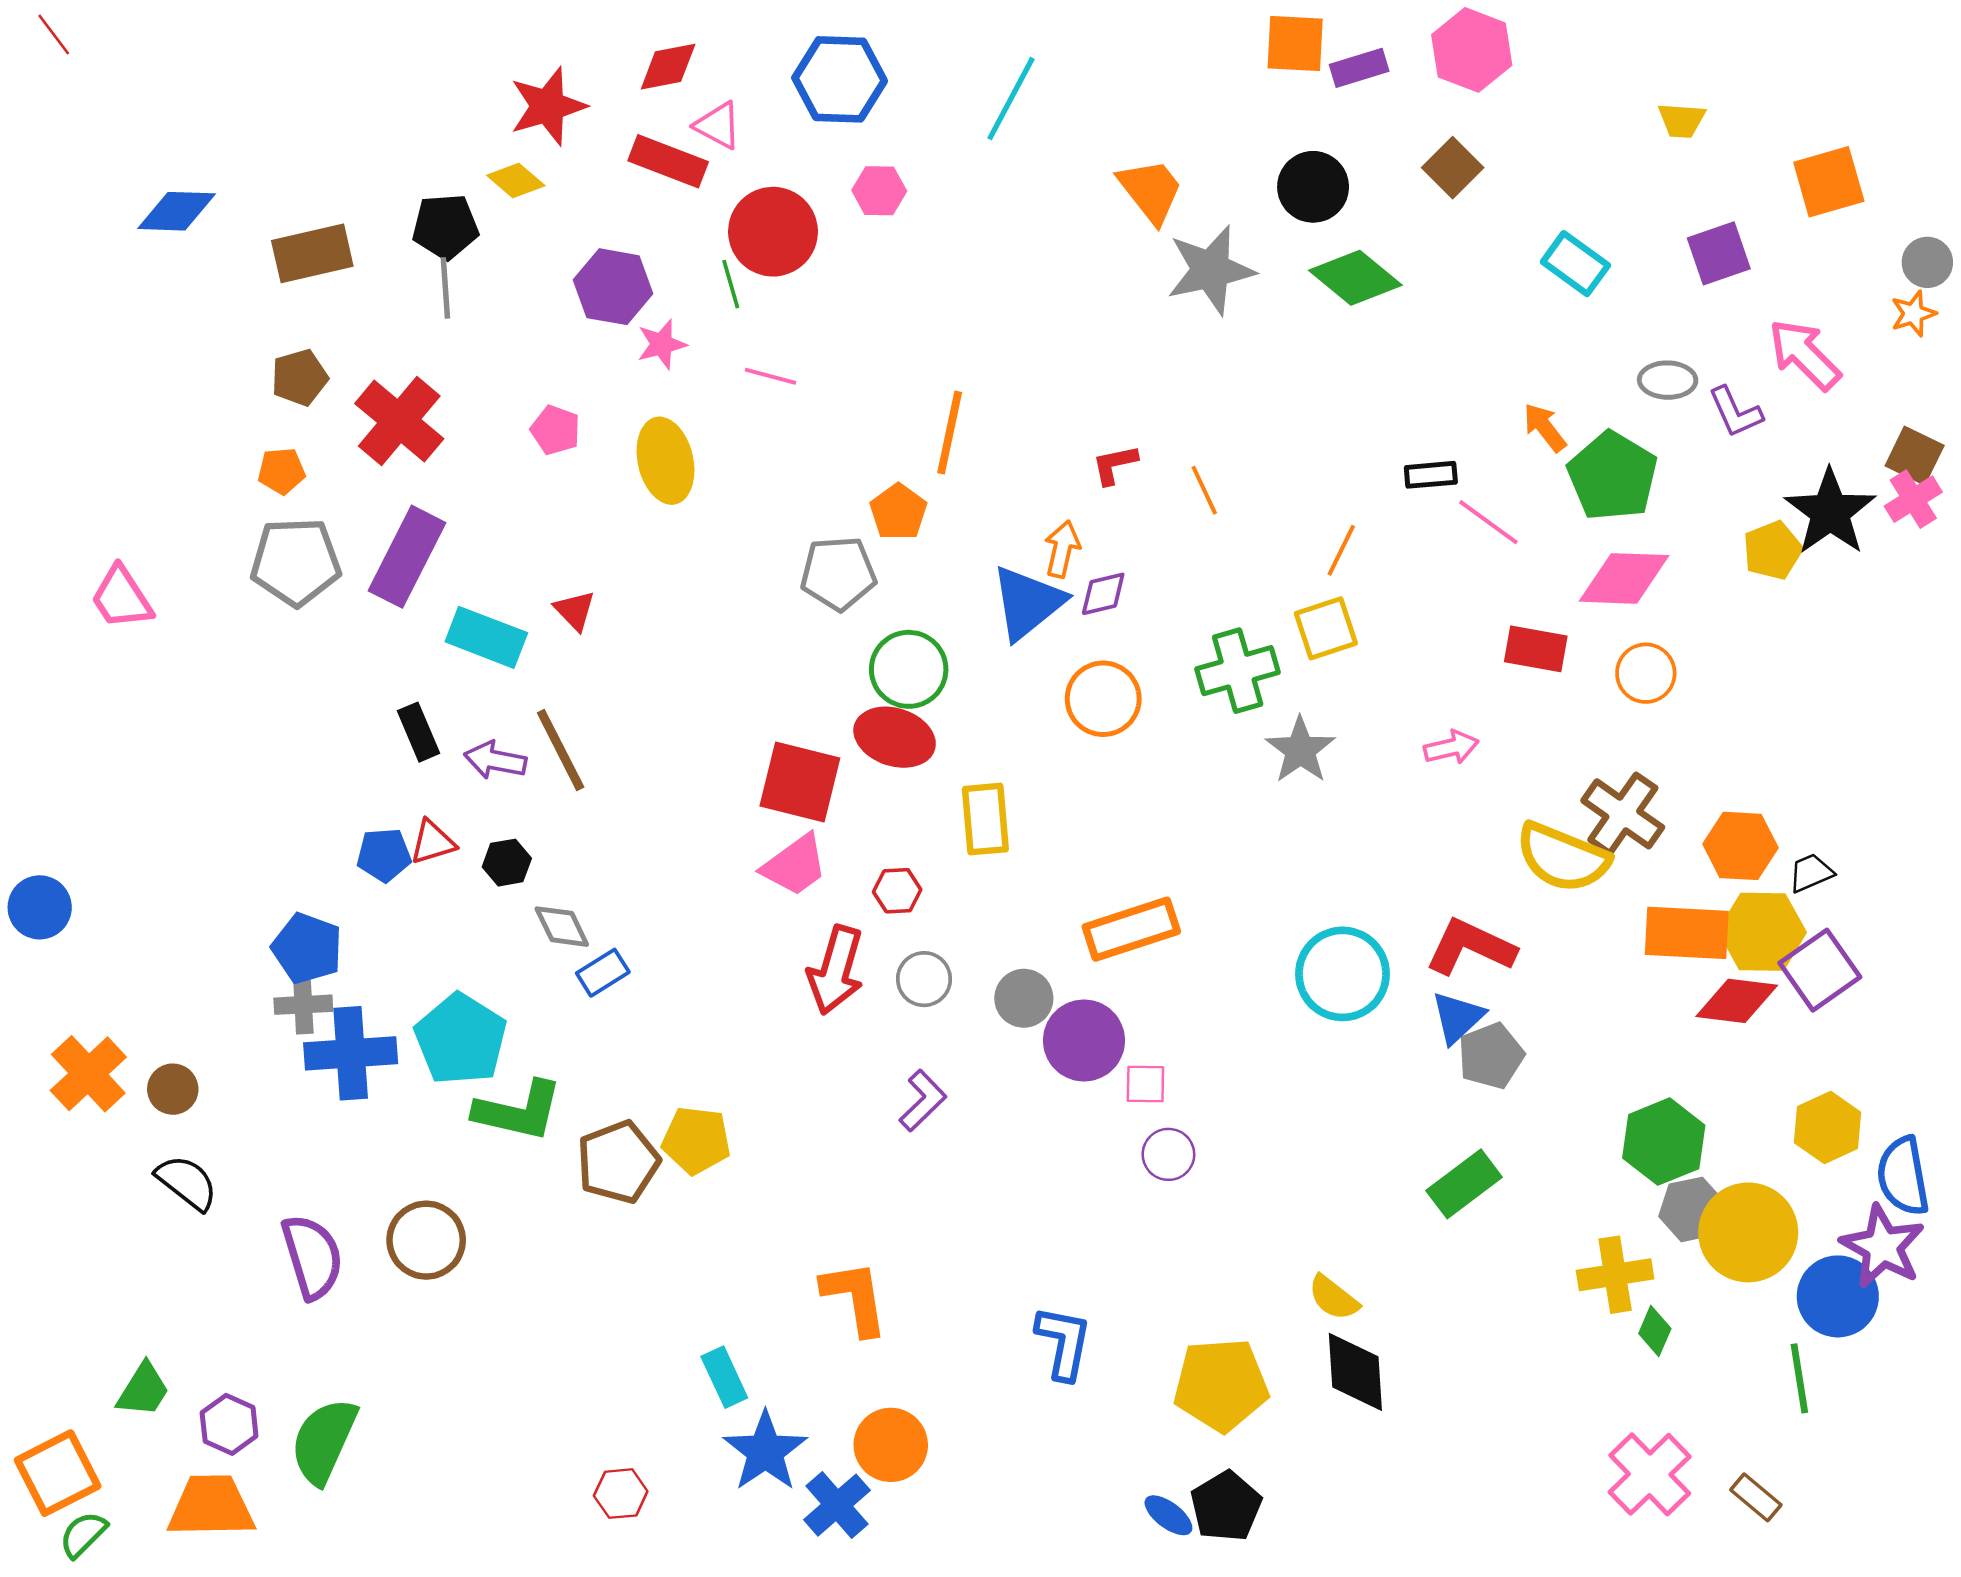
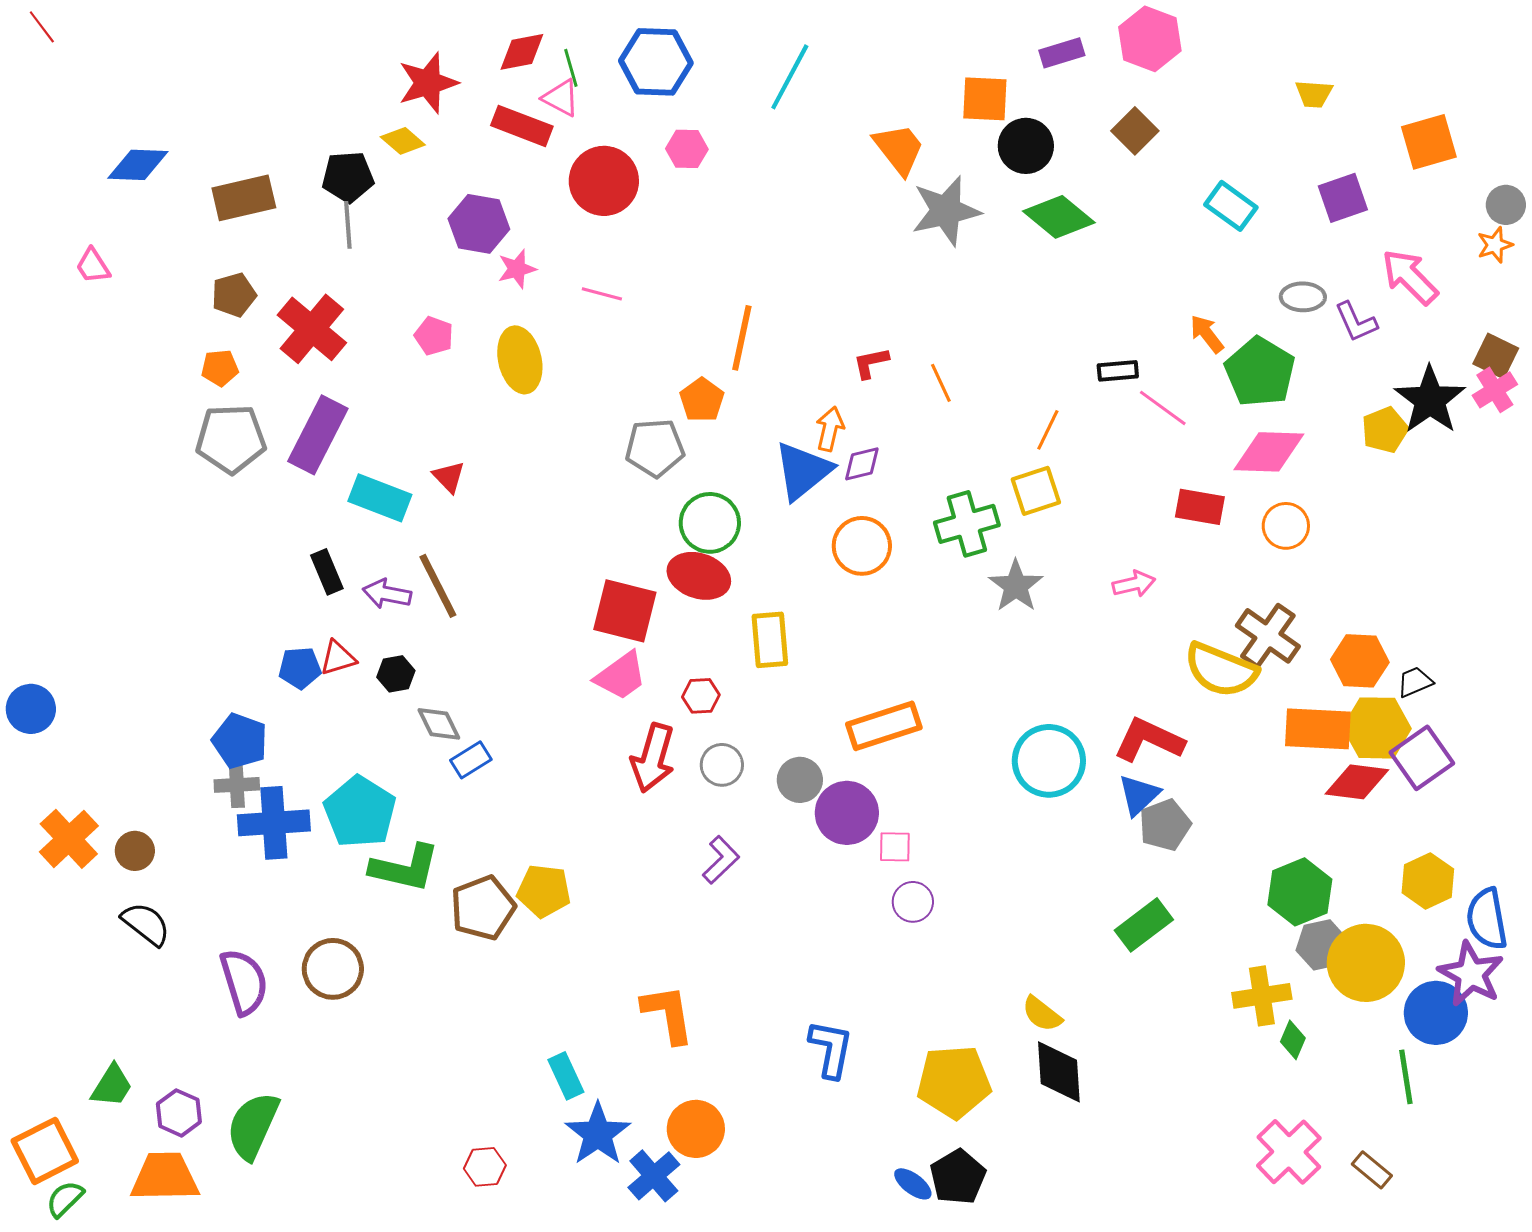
orange square: (1295, 44) -> (985, 99), moved
green line: (731, 284) -> (571, 68), moved
pink trapezoid: (122, 598) -> (93, 266), moved, size x0.7

